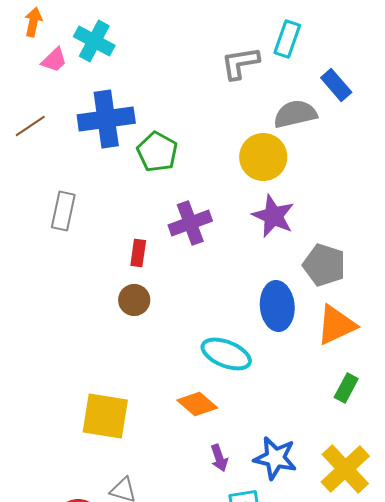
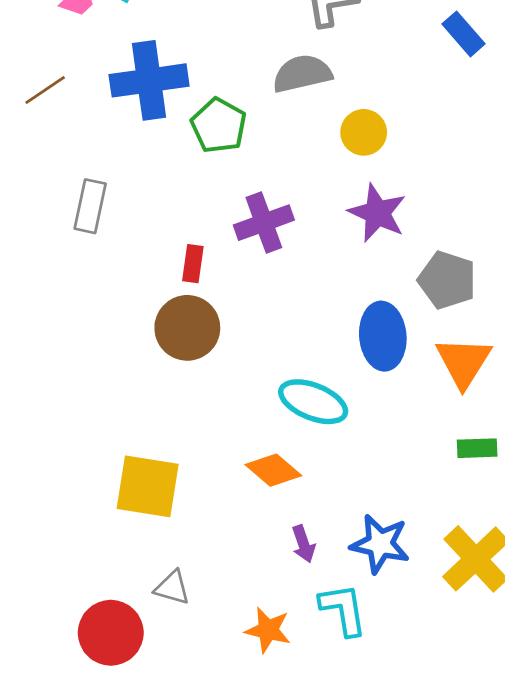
gray semicircle: (295, 114) -> (302, 74), moved
yellow circle: (263, 157) -> (364, 132), size x0.7
brown circle: (134, 300) -> (187, 328), size x1.5
orange triangle: (336, 325) -> (463, 362), turned -33
green rectangle: (346, 388) -> (477, 448), turned 60

